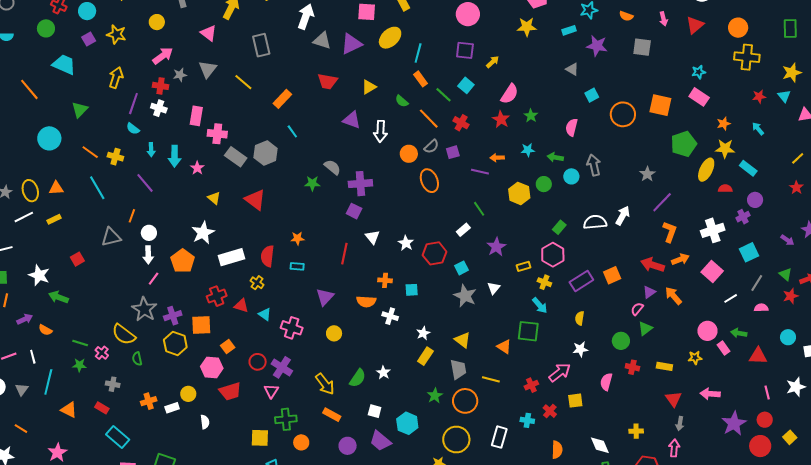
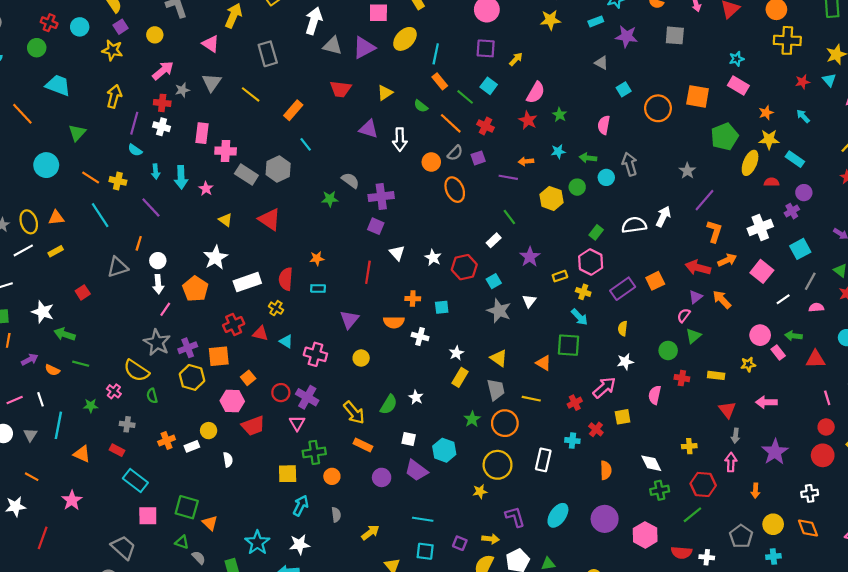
purple square: (89, 39) -> (121, 27), moved
green line: (80, 343) -> (81, 364), moved
purple star: (734, 423) -> (775, 452), moved

